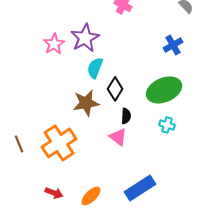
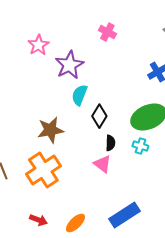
pink star: (54, 44) -> (38, 45), moved
brown star: (86, 103) -> (50, 130), moved
cyan cross: (167, 125) -> (140, 146), moved

